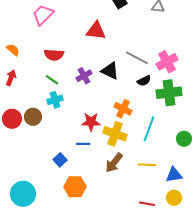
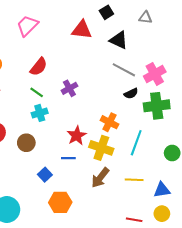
red triangle: (96, 31) -> (82, 30), moved
red semicircle: (54, 55) -> (39, 67), turned -54
black triangle: (110, 71) -> (119, 40), moved
brown circle: (33, 117) -> (26, 143), moved
red star: (91, 122) -> (77, 136), turned -30

